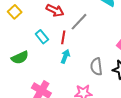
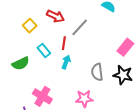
yellow square: (15, 12) -> (30, 26), moved
cyan rectangle: (42, 37) -> (44, 51), moved

